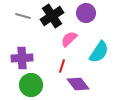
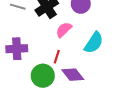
green circle: (31, 85) -> (43, 76), moved

